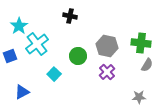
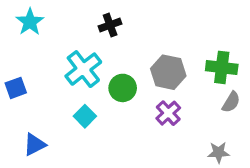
black cross: (70, 16) -> (110, 25), turned -32
cyan star: (19, 26) -> (30, 22), moved
cyan cross: (37, 44) -> (83, 69), moved

